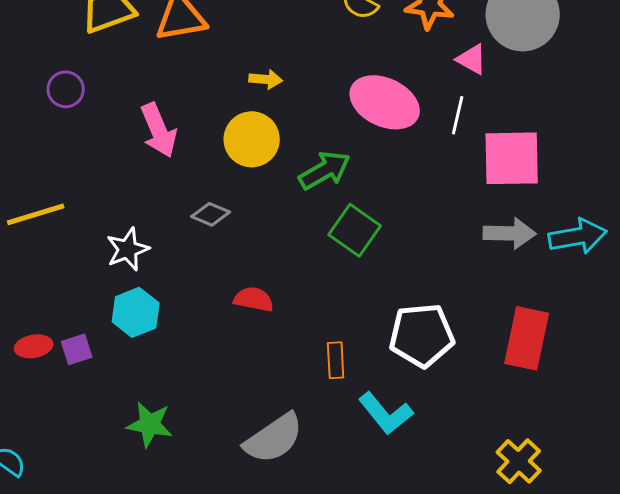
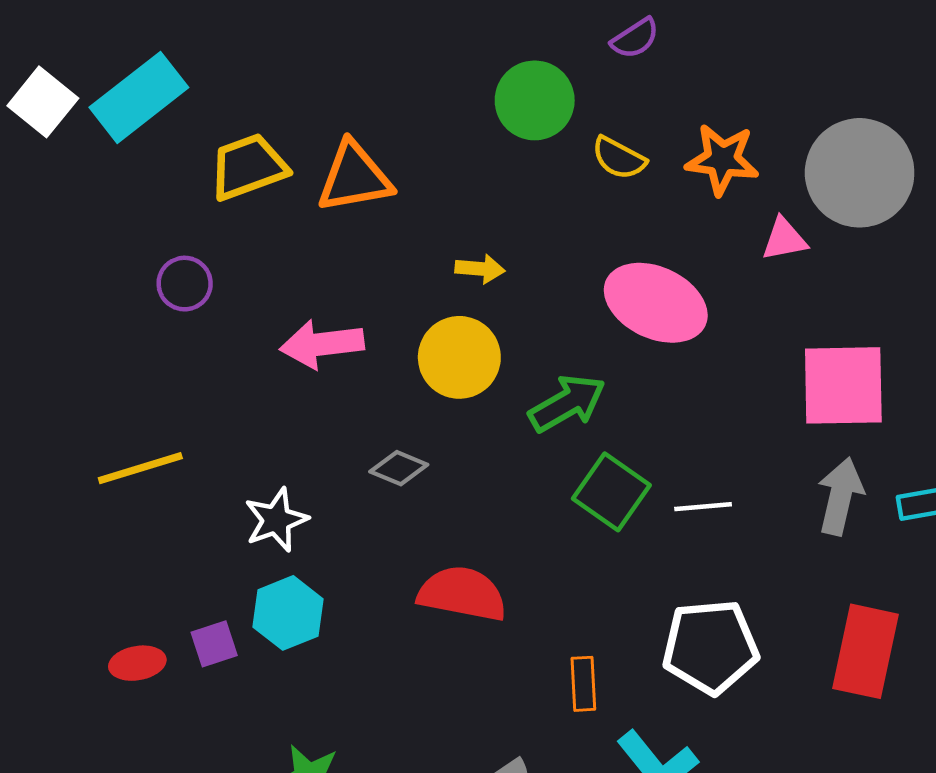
pink triangle: (472, 59) -> (784, 239), turned -40
white line: (458, 115) -> (703, 507), moved, turned 72
pink arrow: (159, 130) -> (322, 344), turned 106
gray arrow: (510, 233) -> (840, 496), turned -78
red semicircle: (254, 299) -> (462, 594), size x1.5
purple square: (77, 349) -> (214, 644), moved

